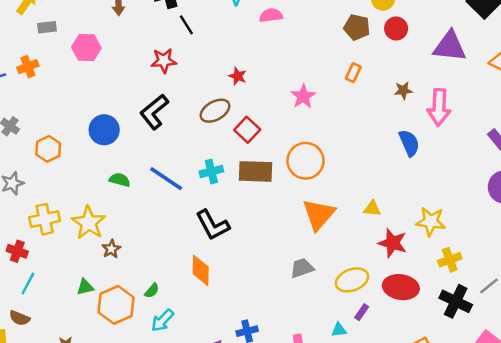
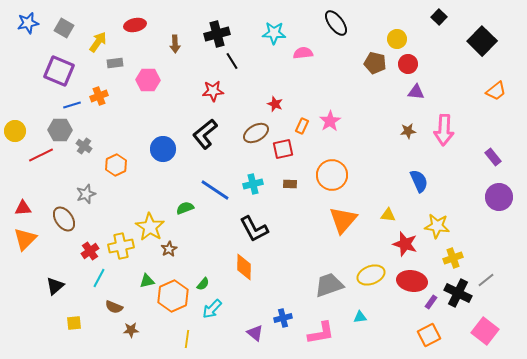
purple triangle: (450, 46) -> (416, 92), moved, size x0.6
orange rectangle: (353, 73) -> (302, 126), moved
brown star: (403, 90) -> (408, 131), moved
red square: (247, 130) -> (283, 149), turned 35
blue semicircle: (409, 143) -> (419, 181), moved
brown rectangle: (255, 171) -> (290, 184), size x0.5
green semicircle: (120, 180) -> (185, 208), moved, turned -36
yellow cross: (45, 219) -> (121, 246), moved
red cross: (17, 251) -> (90, 251), turned 36
gray trapezoid: (302, 268) -> (329, 285), moved, size x1.4
purple rectangle: (362, 312) -> (431, 302), moved
brown semicircle: (20, 318) -> (114, 307), moved

